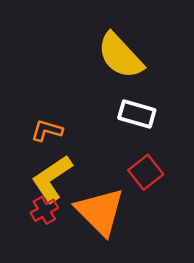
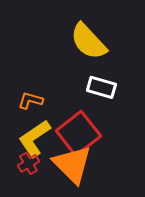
red square: (146, 172) -> (78, 133), moved, size x1.6

